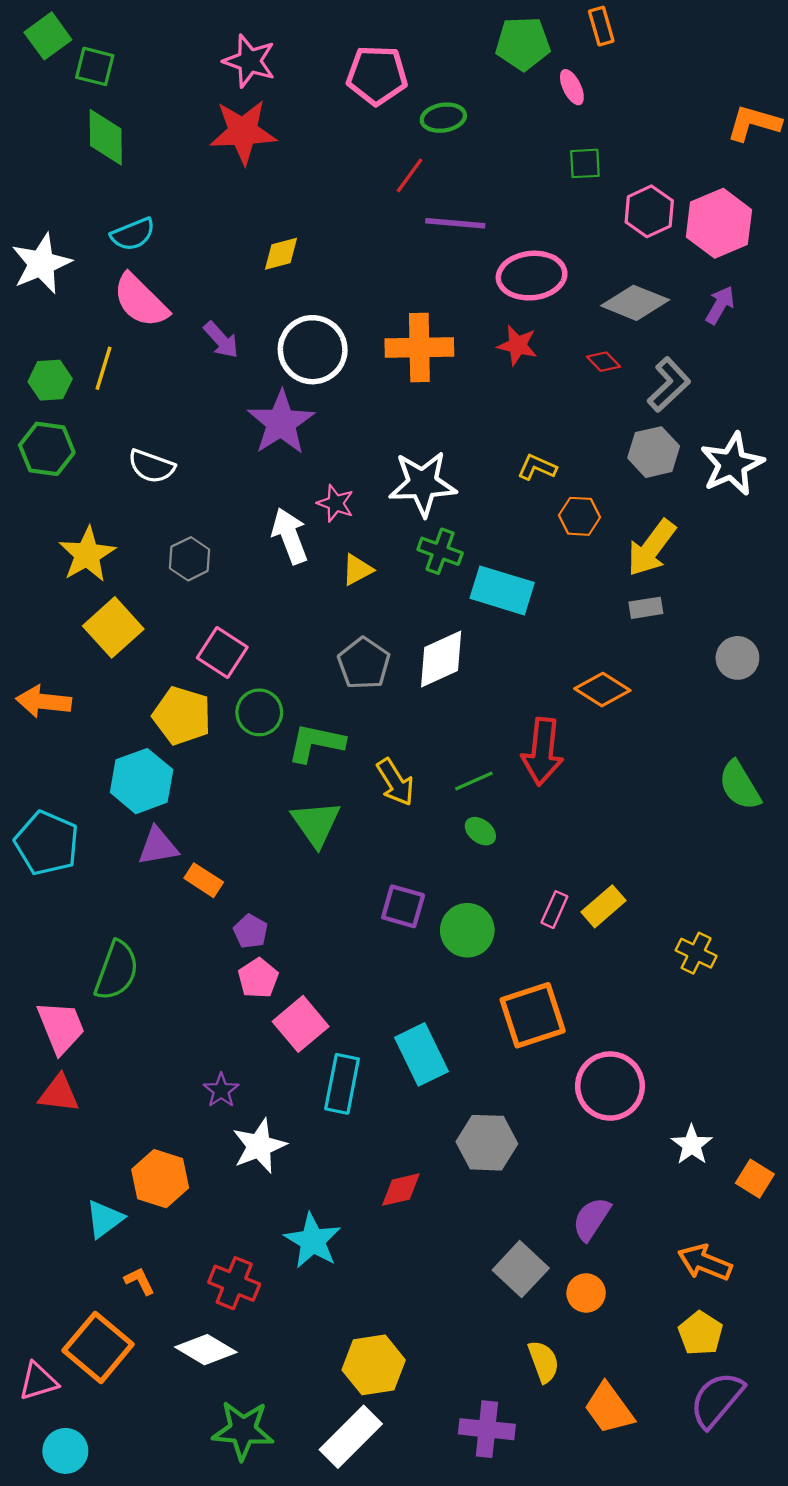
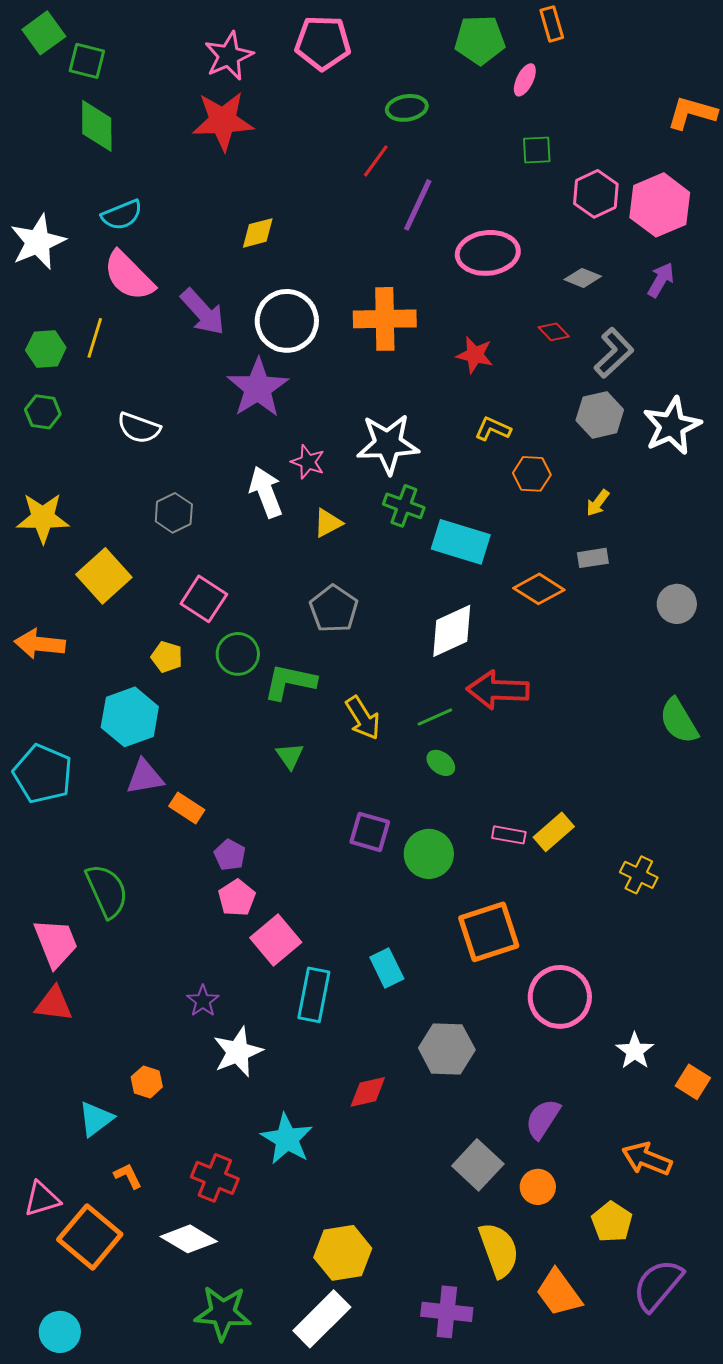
pink star: (249, 61) -> (229, 56), turned 30
pink pentagon: (377, 75) -> (323, 43), moved
pink ellipse: (572, 87) -> (525, 80), turned 52
purple line: (455, 223) -> (418, 205), turned -70
gray diamond: (635, 303) -> (583, 278), size x0.6
purple arrow: (221, 340) -> (203, 312), size x1.4
red star: (517, 345) -> (475, 355), moved
green hexagon: (47, 449) -> (43, 412), size x0.7
yellow arrow: (651, 548) -> (598, 503), size x0.5
yellow star: (87, 554) -> (43, 518), moved, turned 30
white diamond: (441, 659) -> (452, 631), moved
orange diamond: (602, 690) -> (539, 589), moved
yellow pentagon: (182, 716) -> (167, 657), size x0.6
red arrow: (542, 752) -> (498, 690), turned 86
green triangle: (316, 824) -> (290, 756), size x0.6
pink rectangle: (554, 910) -> (509, 835), turned 76
green semicircle: (117, 971) -> (107, 891), turned -44
cyan rectangle: (422, 1054) -> (387, 968), size x0.7
orange hexagon: (160, 1179) -> (147, 1082), size x0.6
yellow pentagon: (700, 1333) -> (612, 1222), moved
yellow semicircle: (544, 1362) -> (499, 1250), size x1.4
pink triangle: (38, 1381) -> (42, 1199), moved

